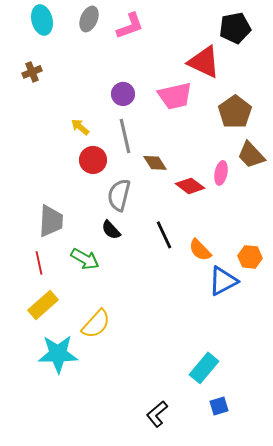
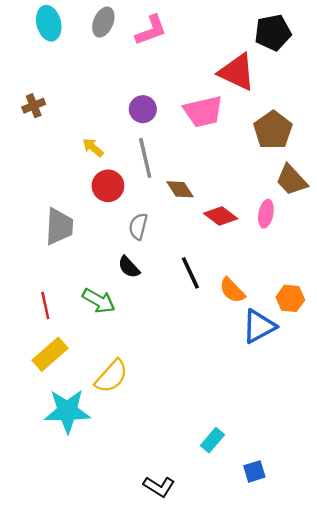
brown cross: (32, 72) -> (34, 106), moved
pink ellipse: (221, 173) -> (266, 214), moved
gray semicircle: (119, 195) -> (138, 226), size x0.7
gray trapezoid: (51, 221) -> (59, 226), moved
cyan rectangle: (204, 368) -> (213, 440), moved, size x0.7
black L-shape: (157, 414) -> (159, 487), moved, turned -108

